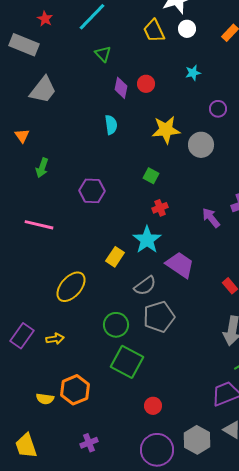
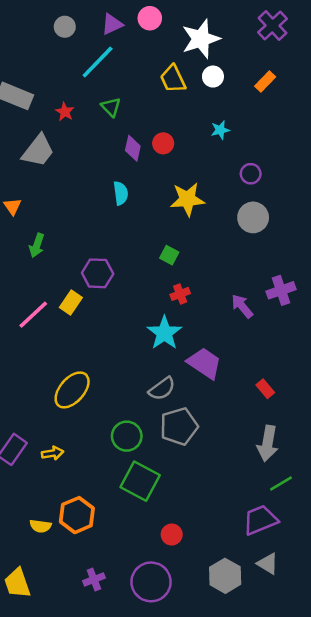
red star: (45, 19) -> (65, 112), moved
gray circle: (201, 145) -> (253, 217), moved
pink line: (39, 225) -> (33, 315), turned -56
yellow rectangle: (115, 257) -> (71, 302), moved
purple circle: (157, 450) -> (151, 582), moved

